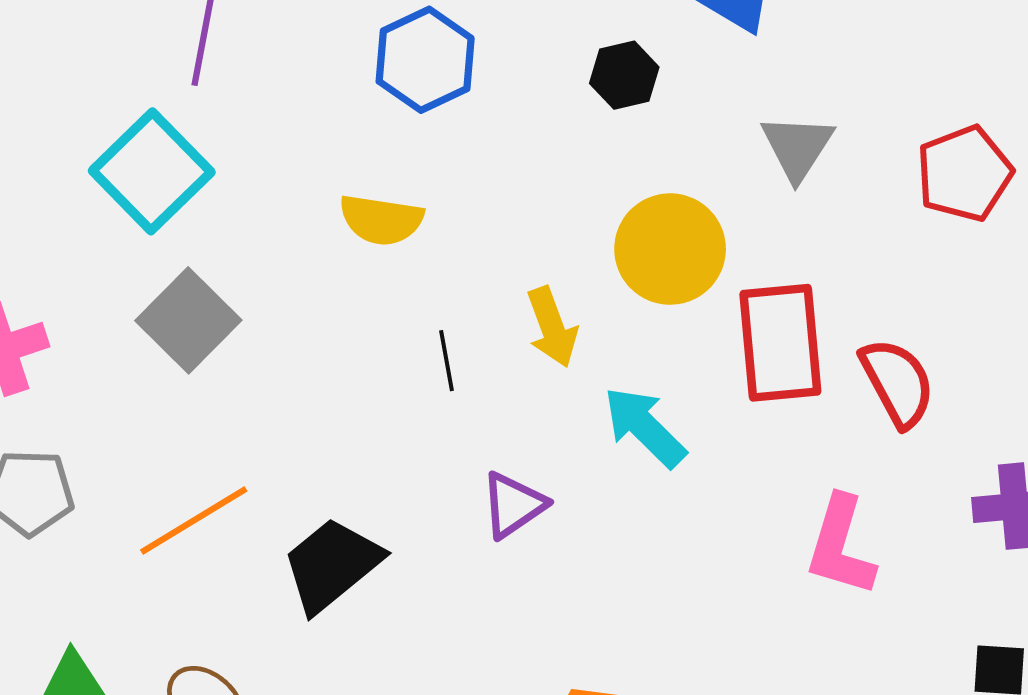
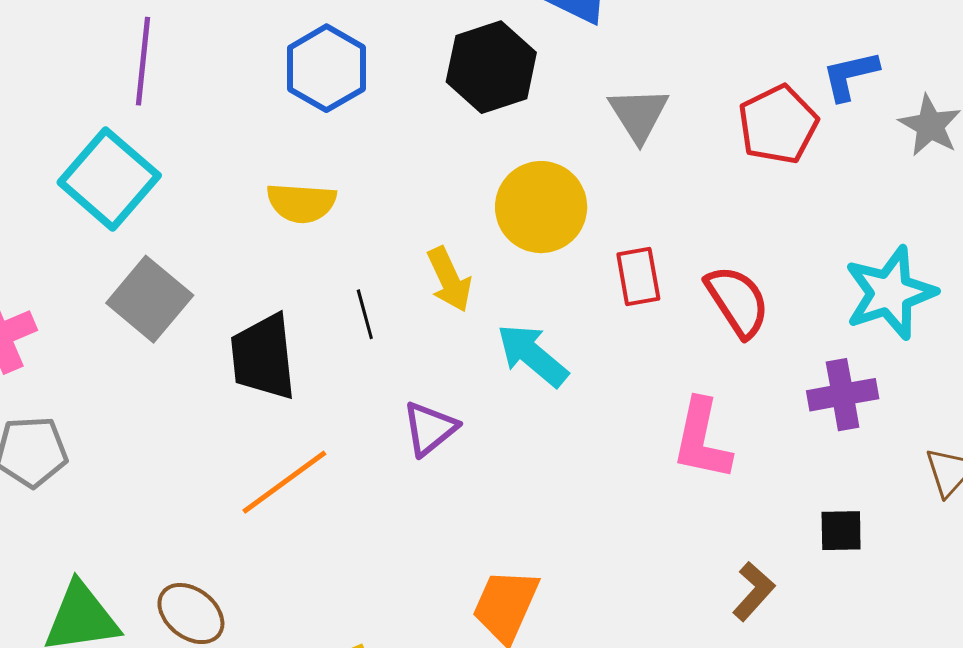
black hexagon: (624, 75) -> (491, 67), size x1.6
red rectangle: (780, 343) -> (638, 277), size x0.6
orange line: (194, 520) -> (284, 482), moved
black trapezoid: (332, 565) -> (263, 357), moved, turned -52

